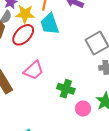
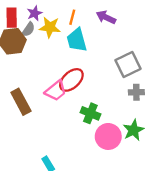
red ellipse: (23, 35) -> (71, 80), moved
pink circle: (83, 109) -> (108, 136), size x1.5

